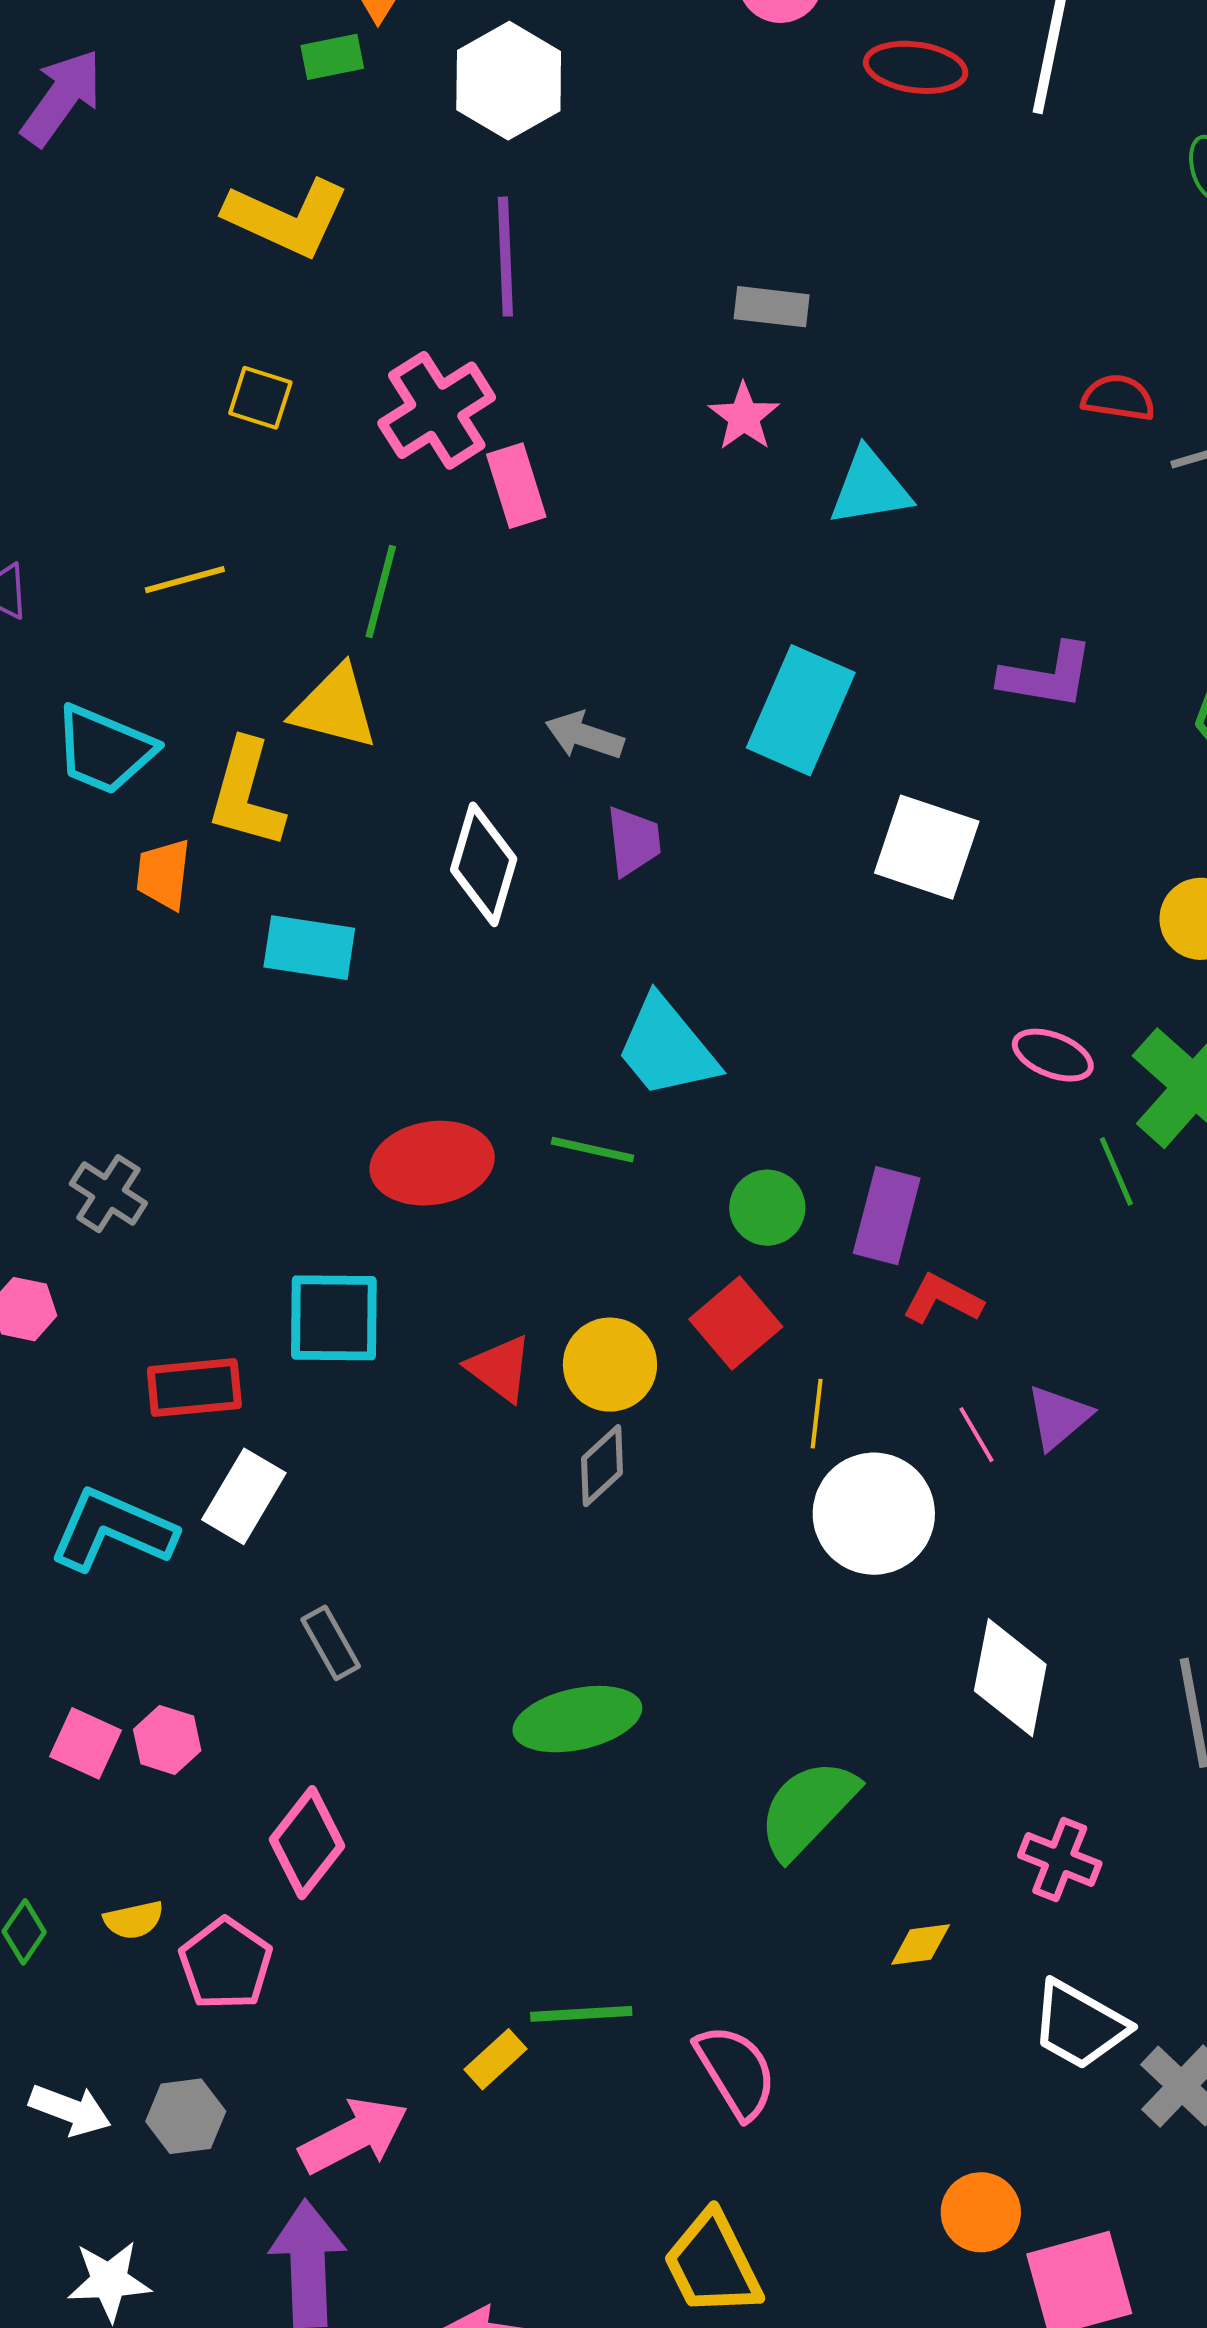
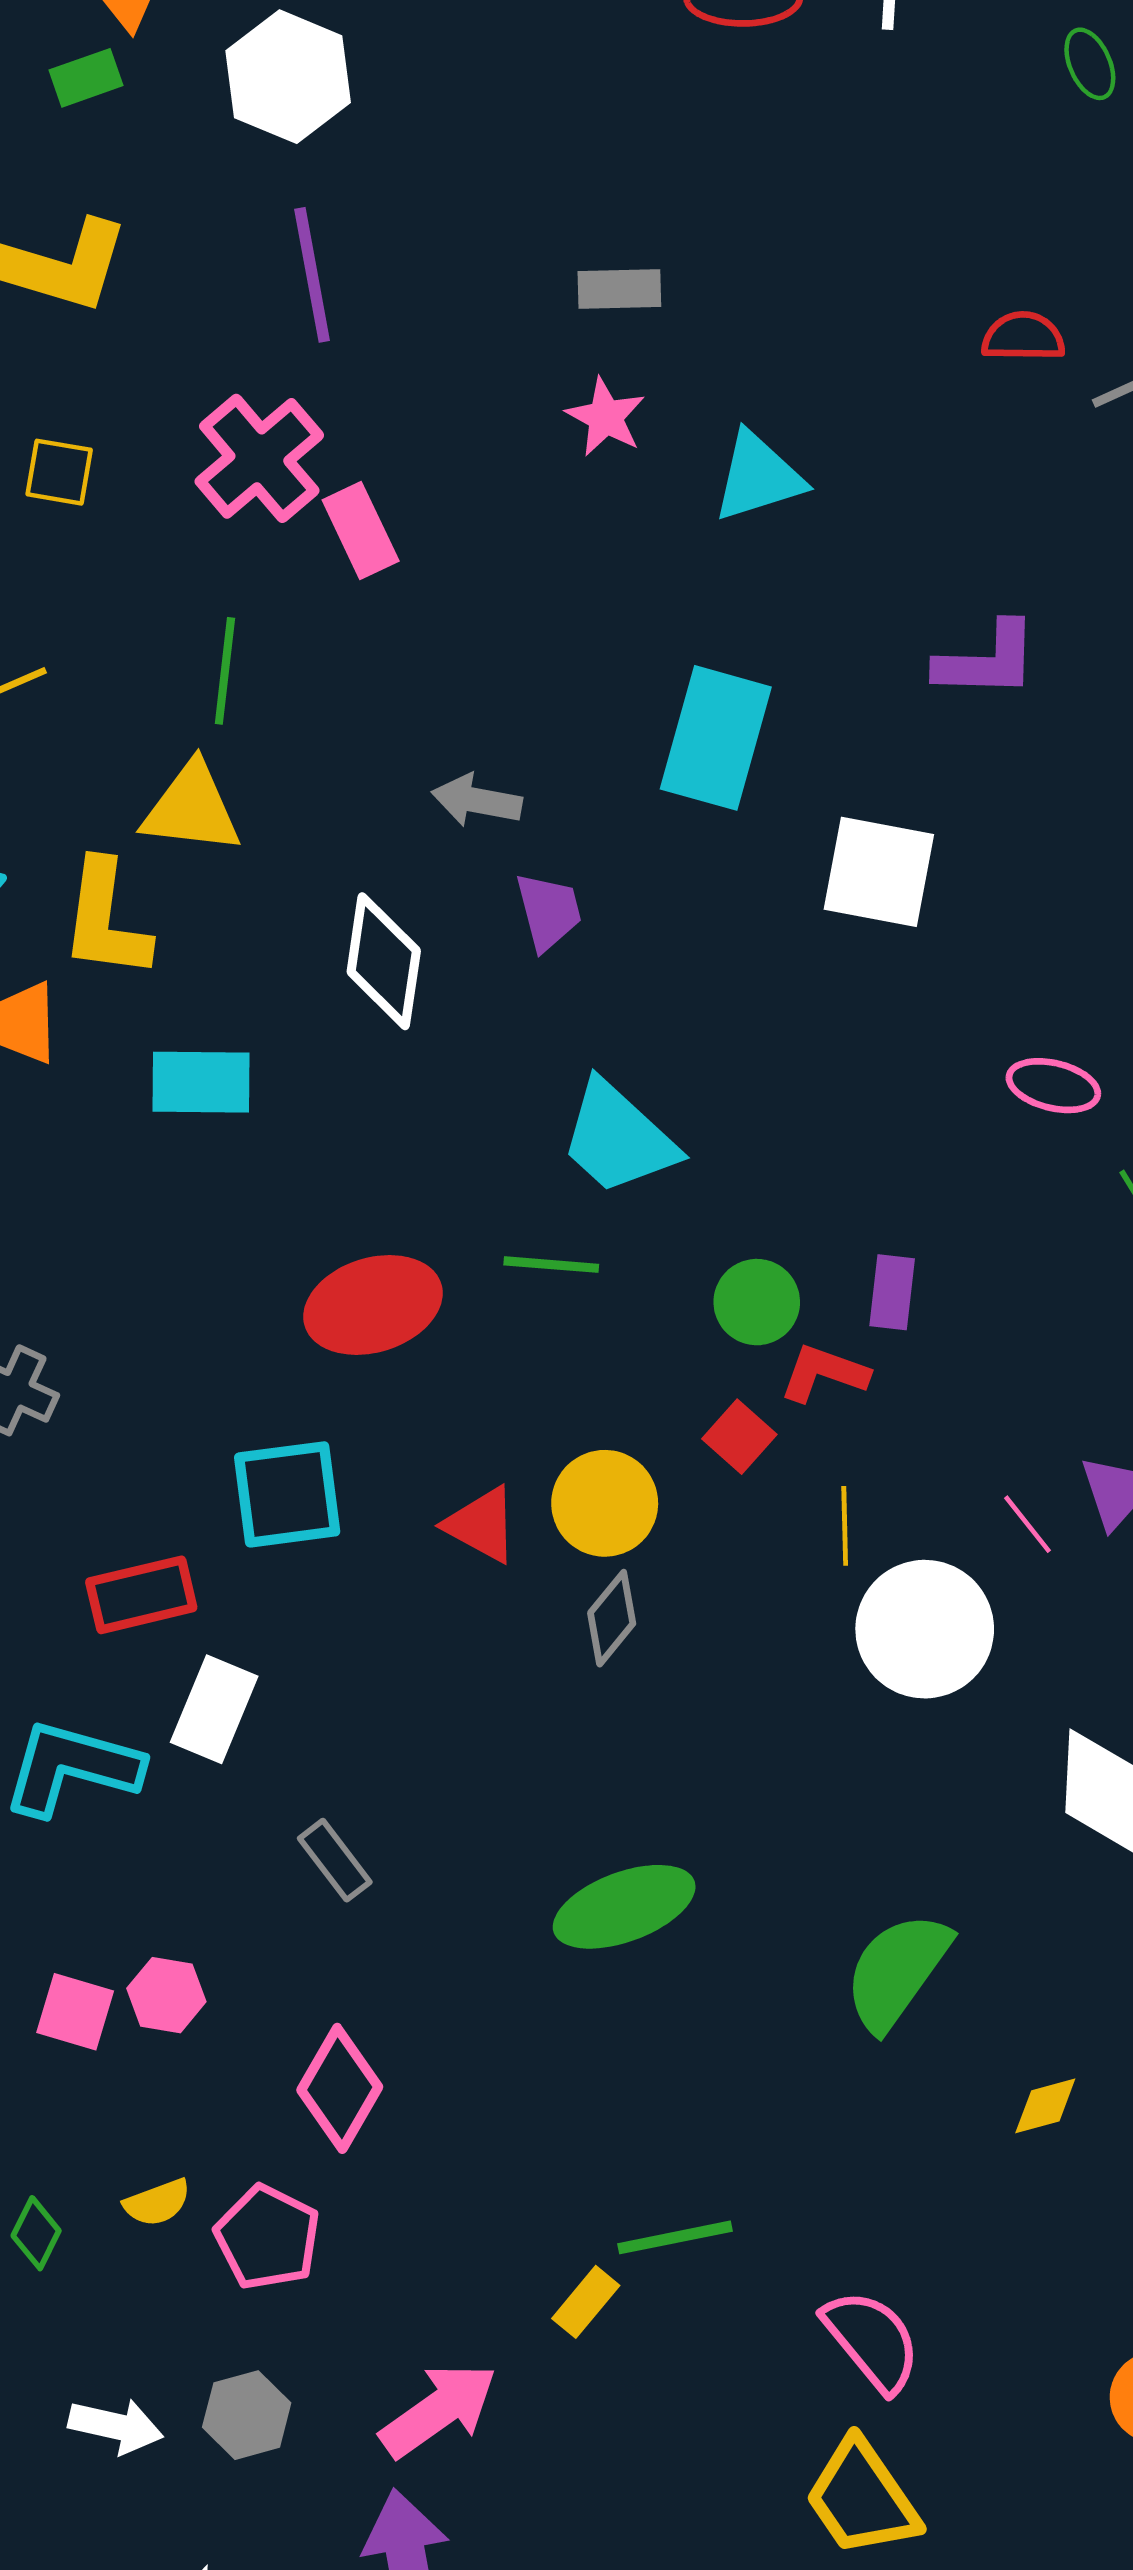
purple rectangle: (887, 1216) -> (892, 1292), size x0.7
red L-shape: (943, 1299) -> (824, 1373), moved
red square: (736, 1323) -> (739, 1437), size x0.7
pink semicircle: (736, 2071) -> (872, 2341), moved

